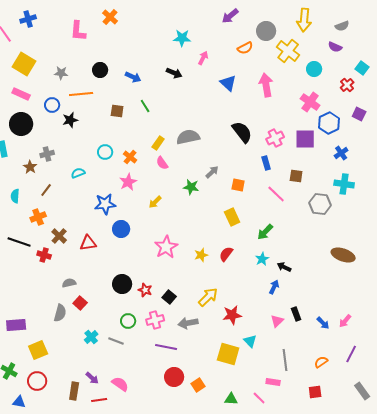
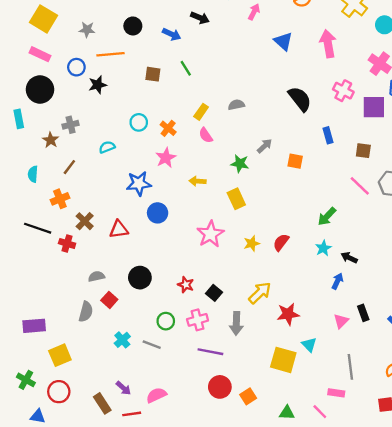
black arrow: (174, 73) -> (200, 18), moved
gray semicircle: (188, 137) -> (236, 105), size x0.6
pink cross: (275, 138) -> (343, 91), moved, turned -36
pink line: (276, 194) -> (360, 186), moved
yellow arrow: (155, 202) -> (198, 181), turned 48
yellow rectangle: (232, 217) -> (236, 199), moved
black circle: (122, 284) -> (140, 278), moved
gray arrow: (188, 323) -> (236, 323), turned -78
pink semicircle: (120, 384) -> (156, 395), turned -60
brown rectangle: (74, 391) -> (102, 403), turned -42

